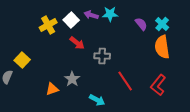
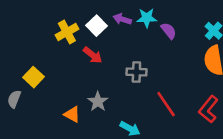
purple semicircle: (141, 24) -> (169, 31), moved
red arrow: (77, 43) -> (93, 55), moved
orange triangle: (52, 89) -> (72, 114), turned 48

